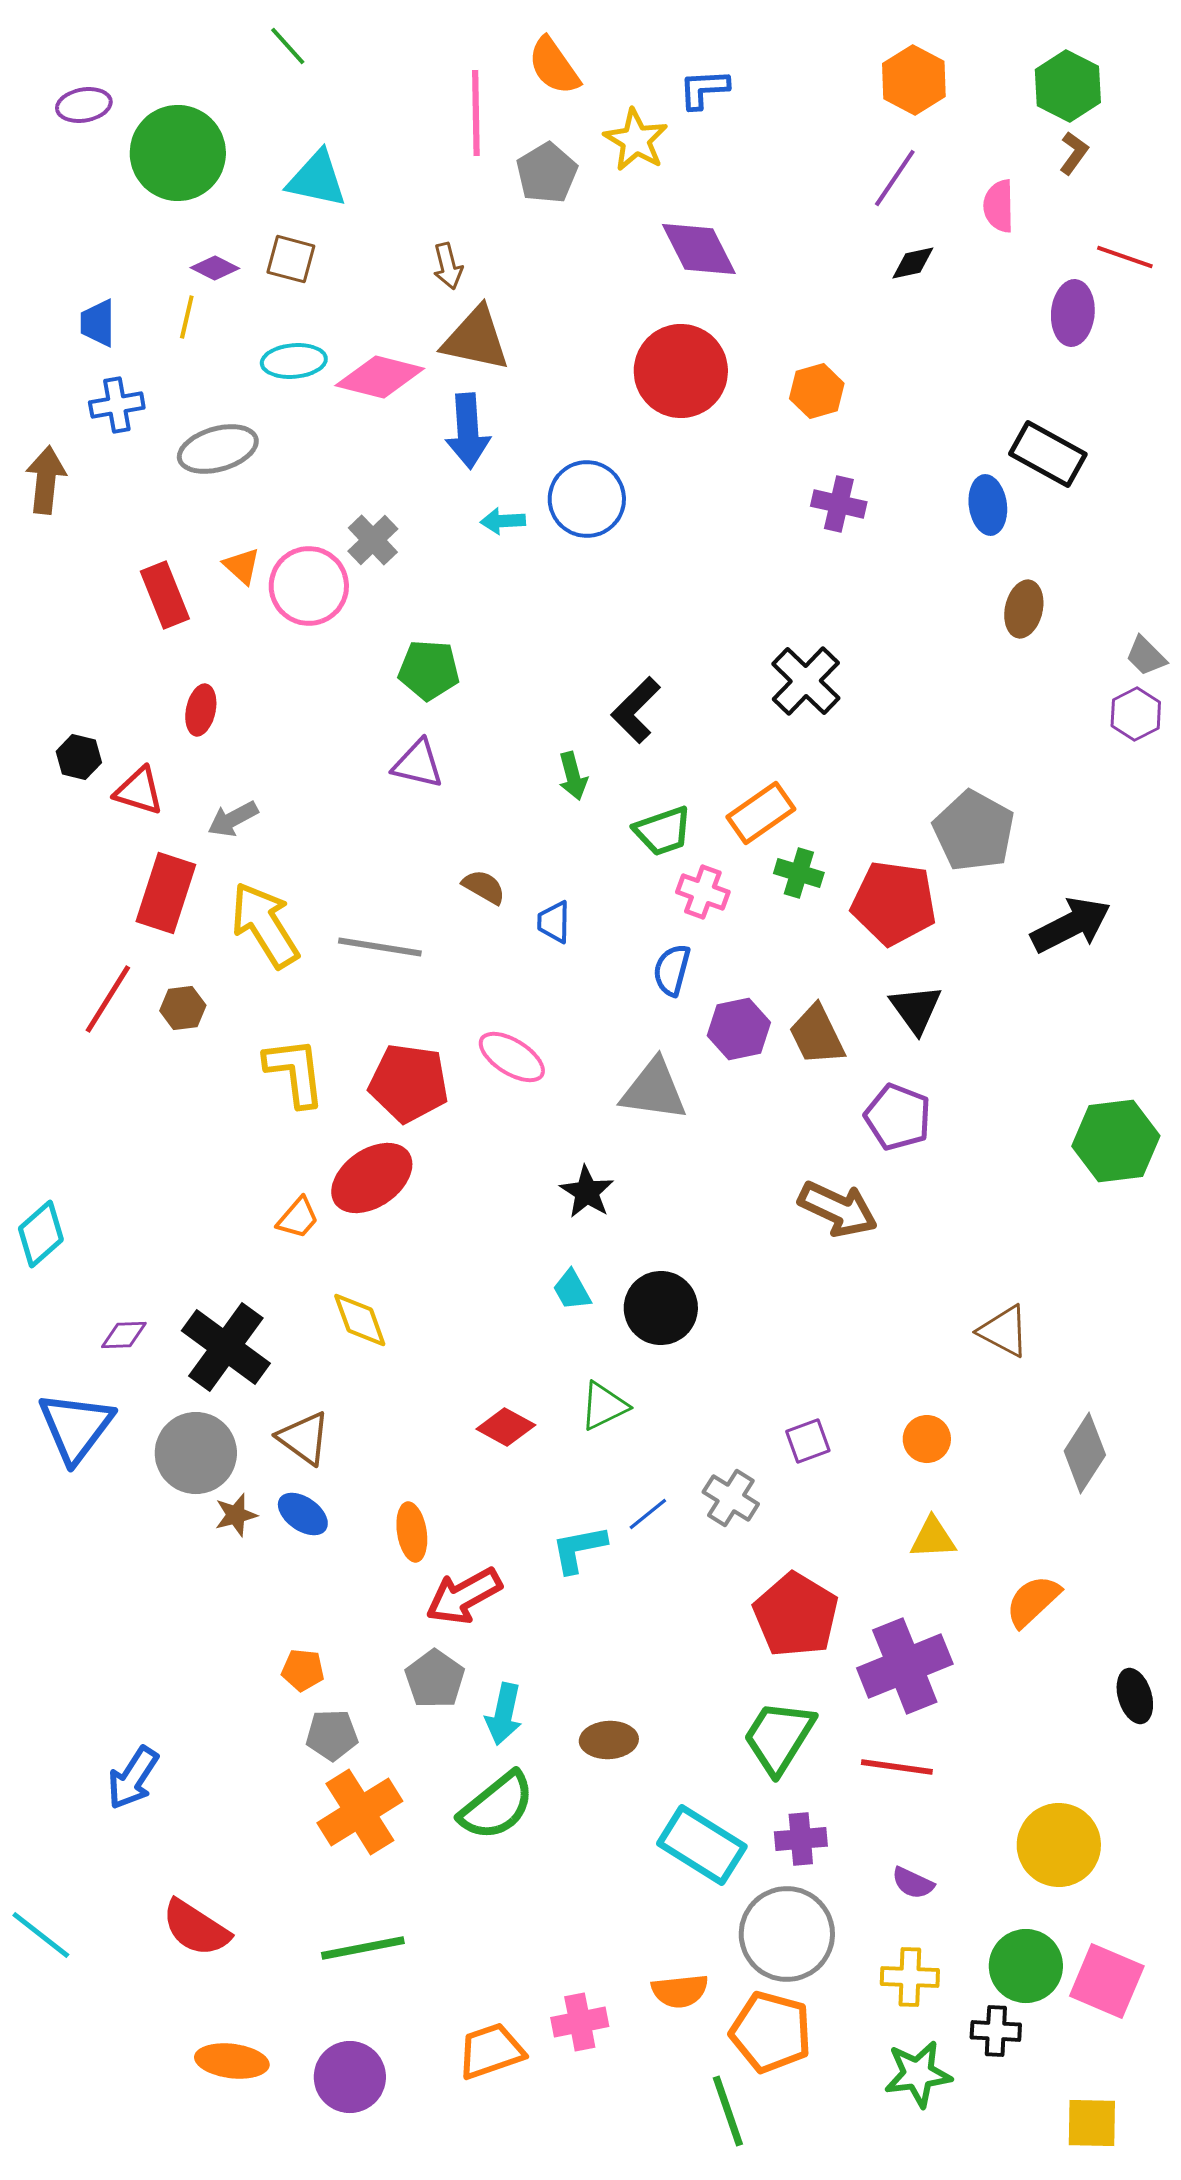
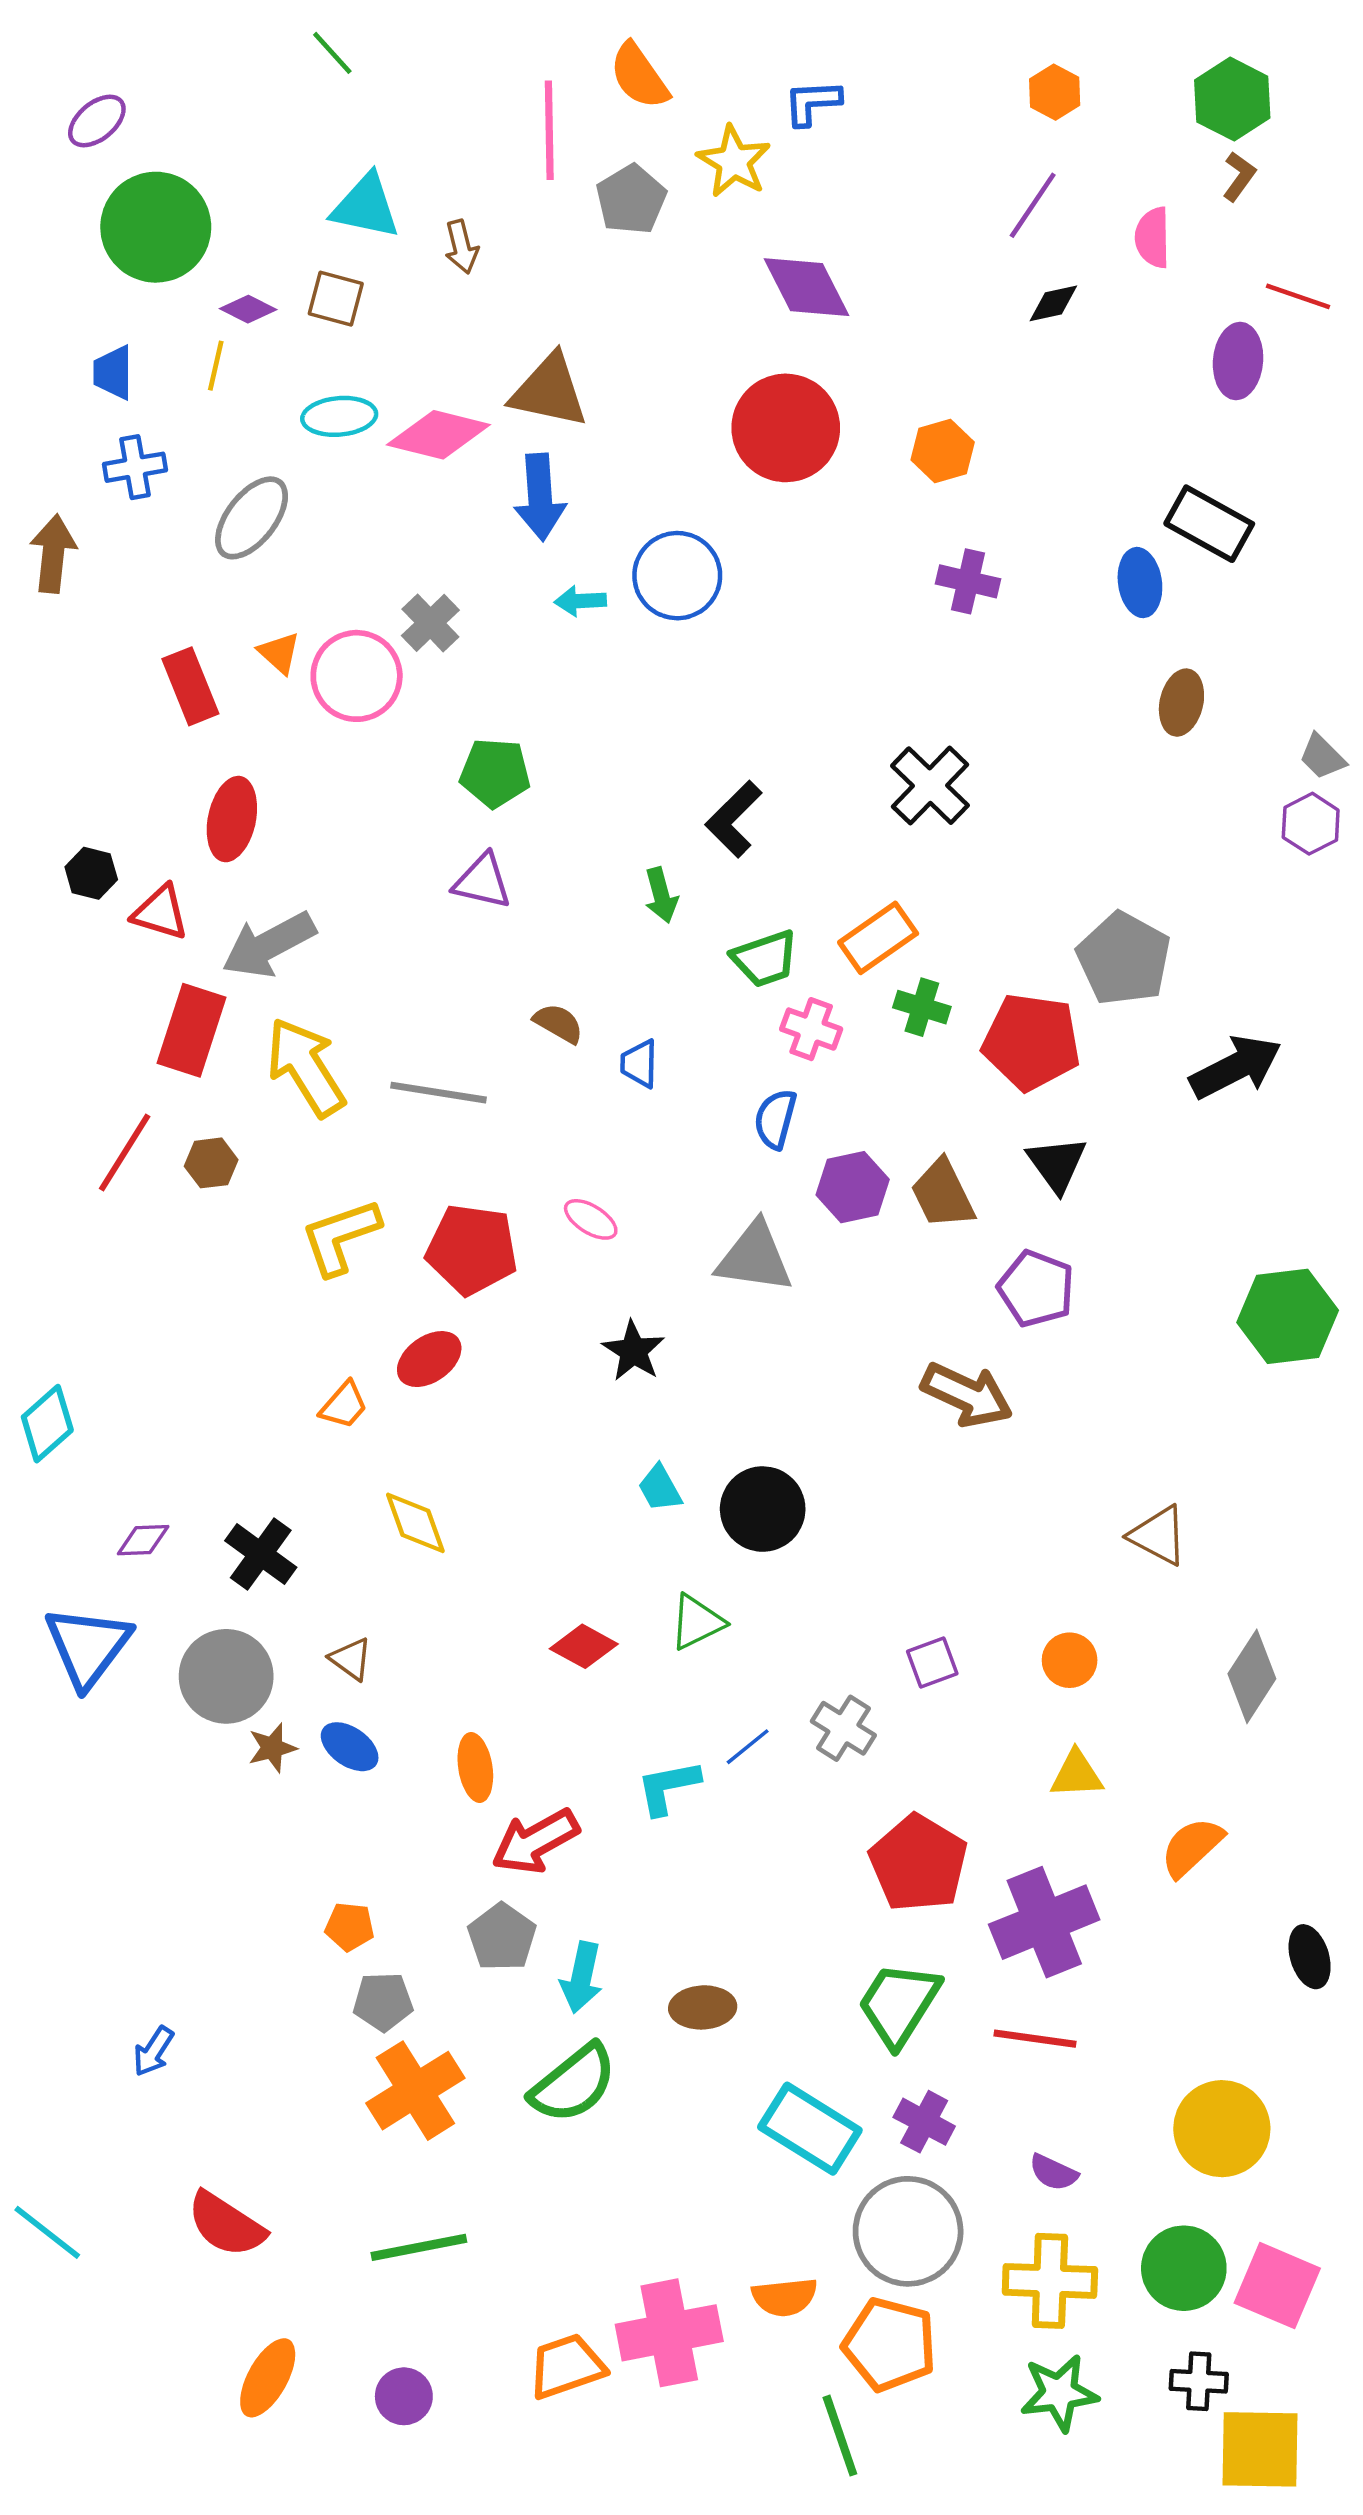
orange hexagon: (914, 80) -> (1055, 92), size x0.7
purple ellipse: (84, 105) -> (97, 121), turned -30
green circle: (178, 153) -> (156, 227), moved
brown arrow: (448, 266) -> (462, 247), moved
gray ellipse: (218, 449) -> (252, 518), turned -36
red ellipse: (201, 710) -> (232, 819), size x1.4
gray arrow: (233, 819) -> (269, 945), size x1.6
pink ellipse: (512, 1057) -> (591, 1219), size x0.7
yellow L-shape: (295, 1072) -> (340, 1237), turned -102
red ellipse: (372, 1178) -> (429, 1359), size x0.7
black star: (587, 1192) -> (633, 1351), moved
black cross: (226, 1347) -> (261, 1554), size x0.7
brown triangle: (304, 1438) -> (351, 1659), size x0.7
blue arrow: (133, 1778) -> (153, 2051), size x0.7
purple cross: (801, 1839) -> (924, 2122), turned 33
yellow cross: (910, 1977) -> (1050, 2281), size x1.4
pink cross: (580, 2022) -> (669, 2333), size x1.6
black cross: (996, 2031) -> (1199, 2381), moved
orange ellipse: (232, 2061) -> (268, 2378), turned -68
purple circle: (350, 2077) -> (404, 2396), size x0.7
yellow square: (1092, 2123) -> (1260, 2449), size x1.4

